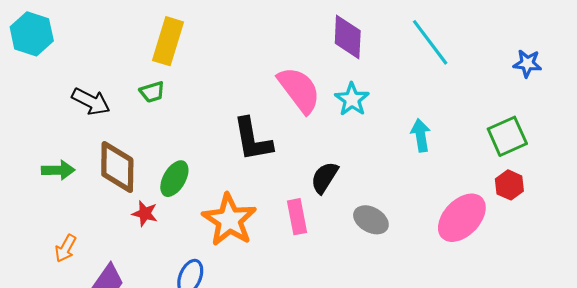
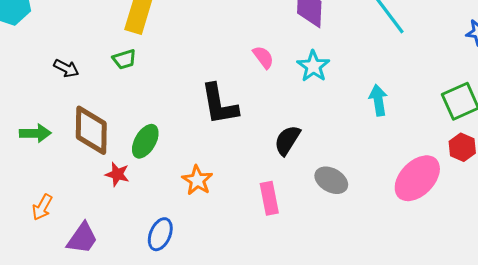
pink semicircle: (299, 90) -> (263, 57), size x0.5
black arrow: (91, 101) -> (66, 68), size x0.7
pink rectangle: (297, 217) -> (269, 198), moved
orange star: (229, 220) -> (197, 180), size x0.6

